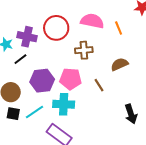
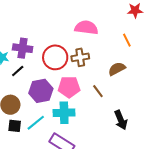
red circle: (56, 28) -> (55, 57), moved
orange line: (119, 28) -> (127, 40), moved
black arrow: (131, 114) -> (121, 120), moved

